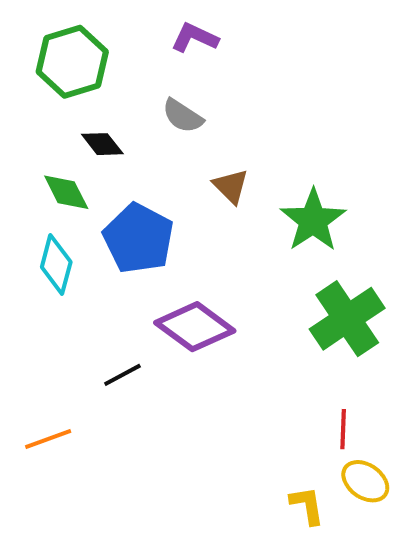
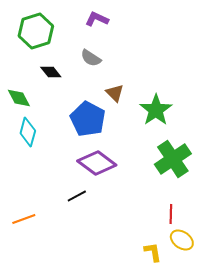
green diamond: (66, 192) -> (19, 98), moved
blue pentagon: (138, 238) -> (88, 119), moved
black line: (122, 375) -> (77, 196), moved

